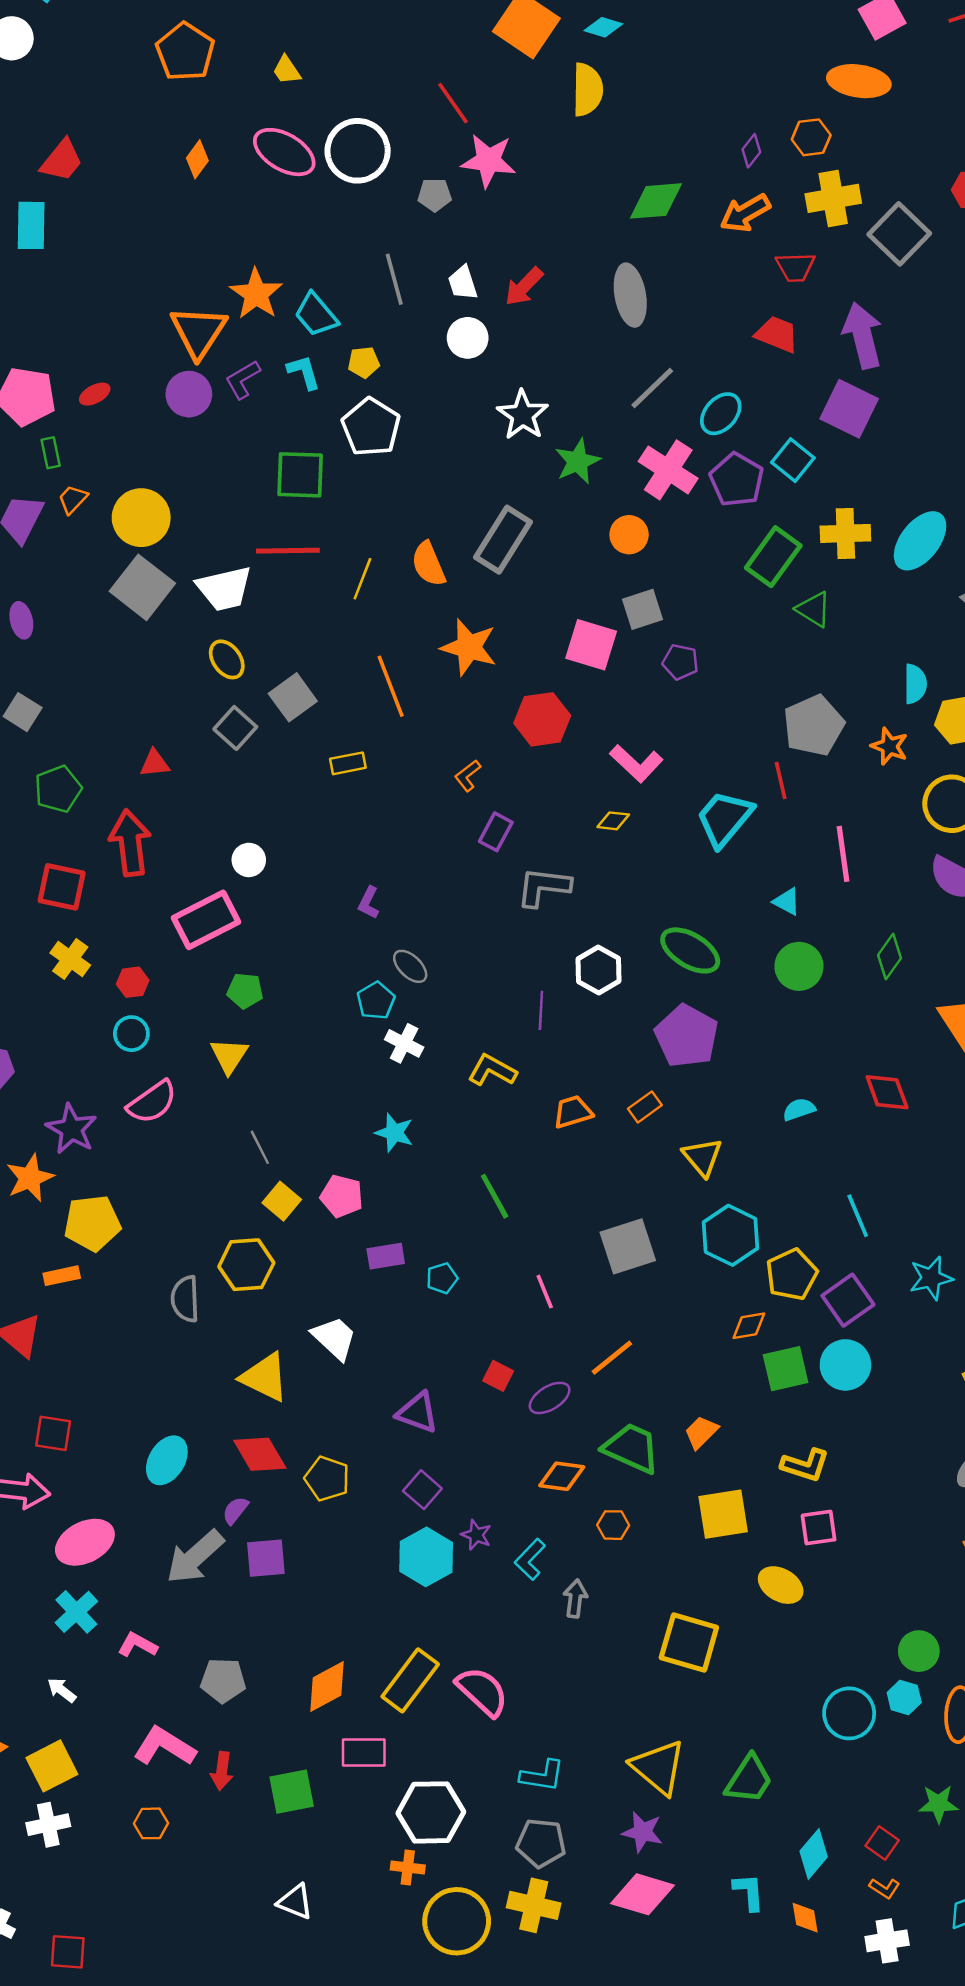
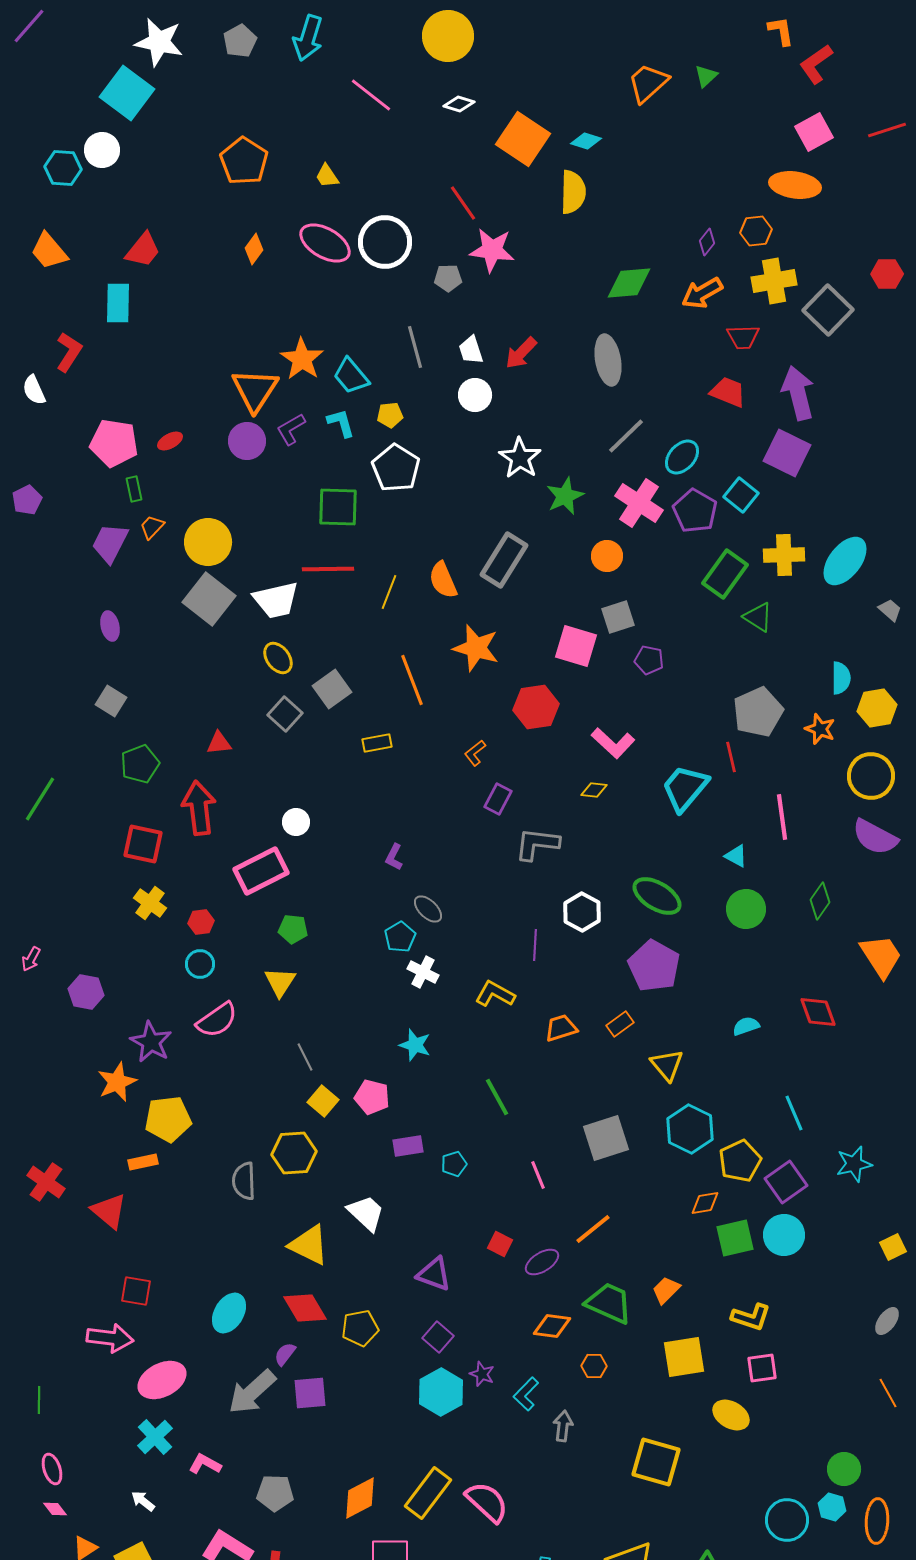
yellow pentagon: (327, 1479) -> (360, 1328), turned -30

